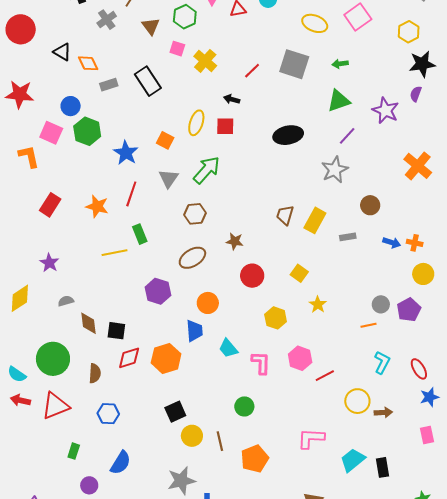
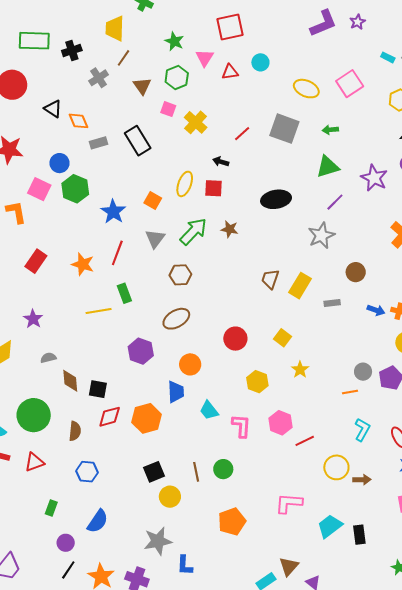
brown star: (235, 241) -> (230, 229), moved
red triangle: (55, 406) -> (34, 462), size x0.7
brown line: (220, 441) -> (196, 472), moved

